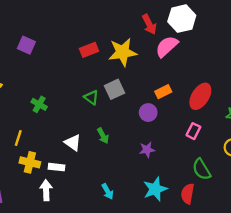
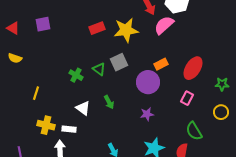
purple square: (26, 45) -> (43, 24), turned -35
green cross: (39, 104) -> (76, 75), moved
purple circle: (148, 113) -> (148, 82), size x1.5
yellow line: (18, 138) -> (36, 93), moved

